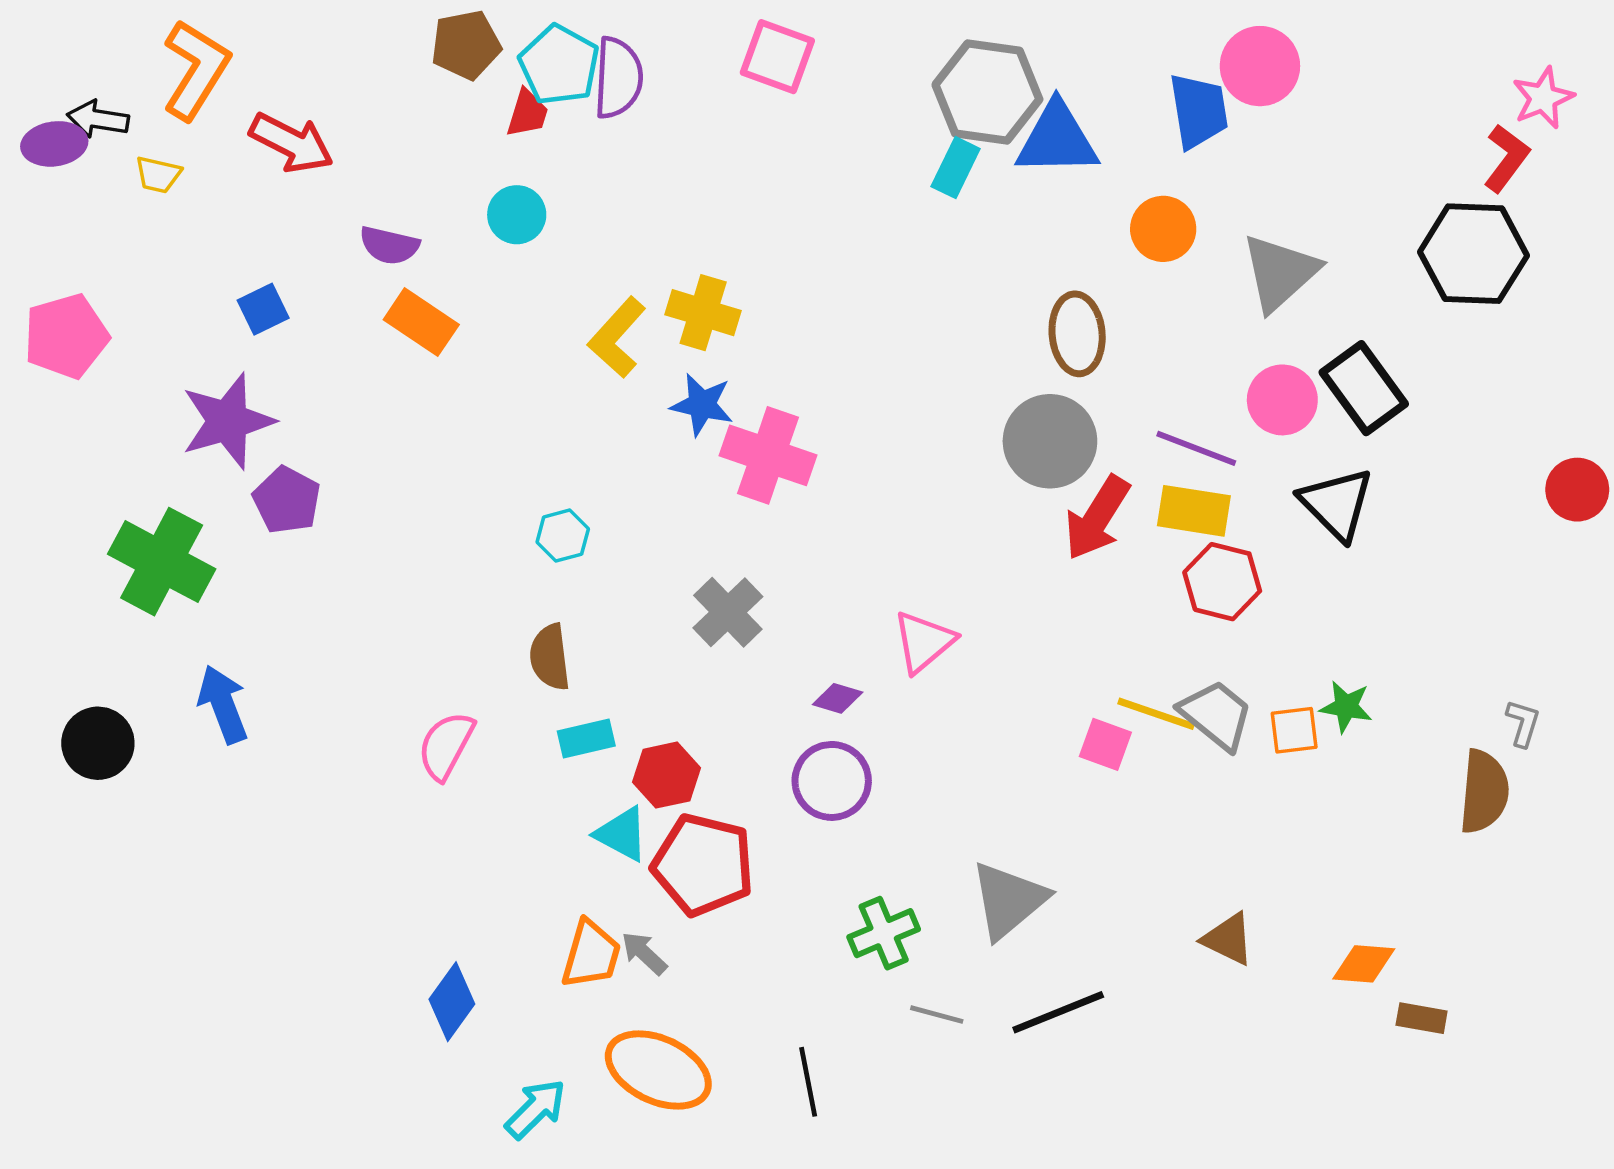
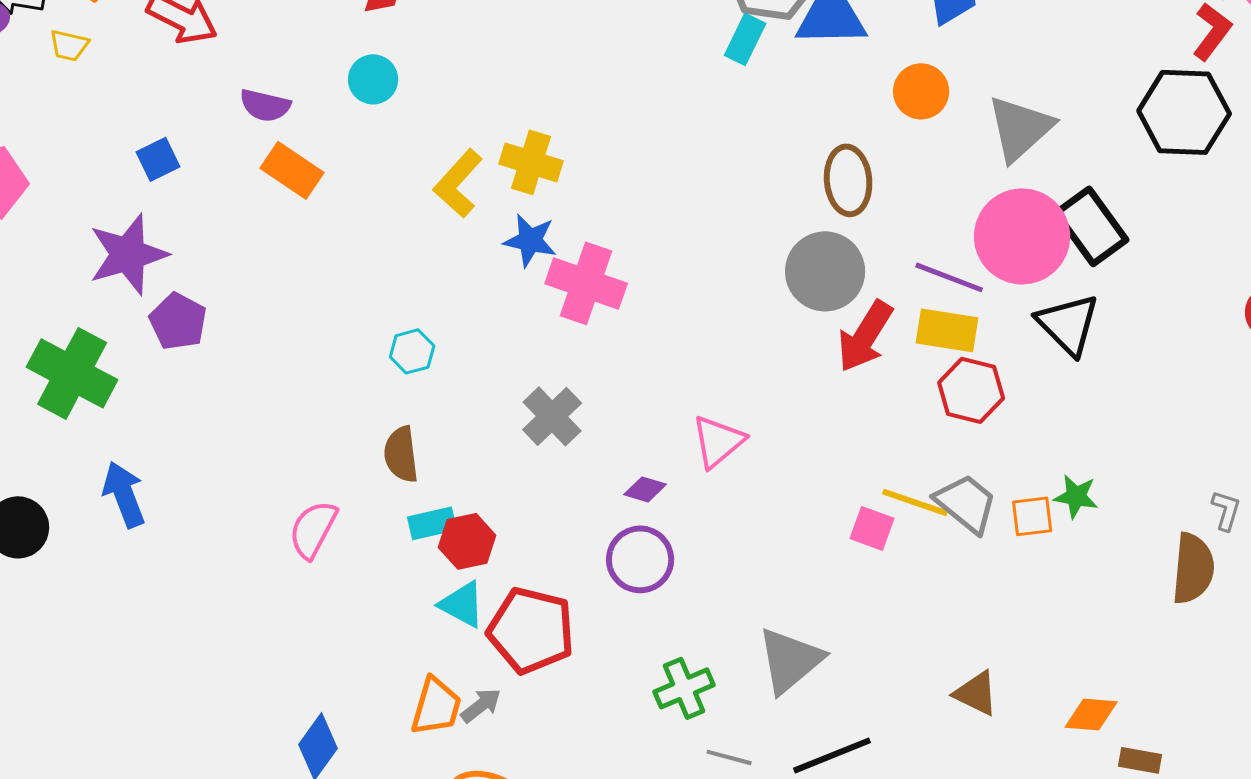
pink circle: (1282, 400) -> (1022, 236), size x1.6
red hexagon: (667, 775) -> (467, 541), moved
gray arrow: (644, 953) -> (481, 705), turned 99

